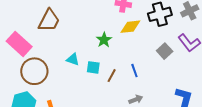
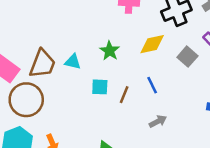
brown trapezoid: (49, 20) -> (42, 64), moved
yellow diamond: (130, 27) -> (152, 44), moved
cyan triangle: (73, 59) -> (73, 62), moved

